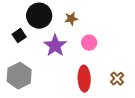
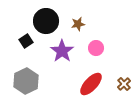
red ellipse: (84, 79) -> (91, 84), turned 45

